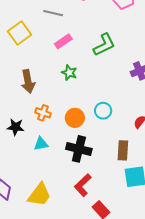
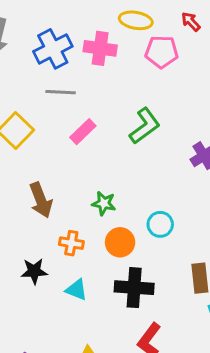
green star: (69, 73) -> (104, 203), moved
cyan triangle: (41, 144) -> (76, 290), turned 42

